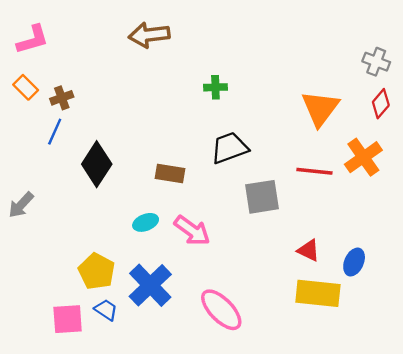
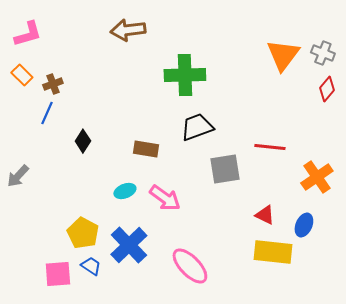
green cross: (215, 87) -> (185, 75), size x2.0
orange triangle: (320, 108) -> (283, 55), moved
orange cross: (363, 157) -> (317, 177), moved
black diamond: (97, 164) -> (83, 141), size x0.6

